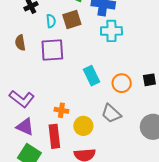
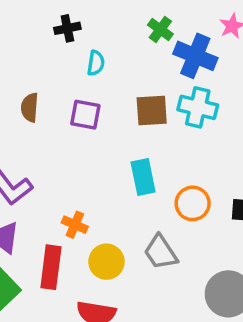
brown square: (72, 20) -> (152, 110), moved
brown semicircle: (20, 43) -> (30, 107), moved
purple square: (52, 50) -> (85, 115), size x0.7

